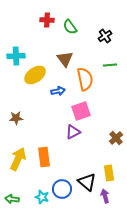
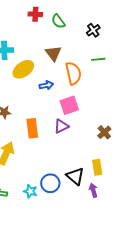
orange rectangle: (44, 157) -> (32, 128), moved

